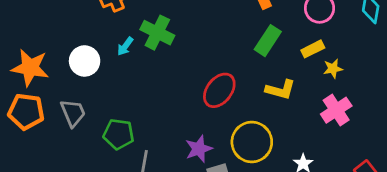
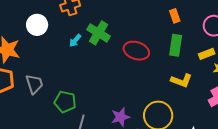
green rectangle: (268, 41) -> (176, 45), turned -30
white circle: (85, 61) -> (37, 25), moved
red ellipse: (219, 90) -> (136, 51), moved, turned 65

